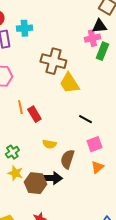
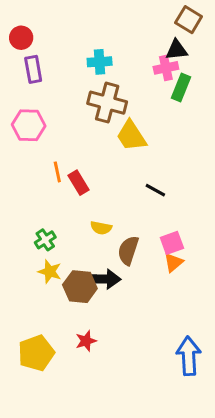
cyan cross: (24, 28) -> (100, 62), moved
pink square: (94, 144) -> (172, 243), moved

